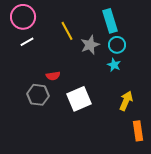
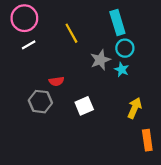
gray star: (90, 45) -> (100, 60), moved
white square: (79, 99) -> (84, 106), size x0.7

